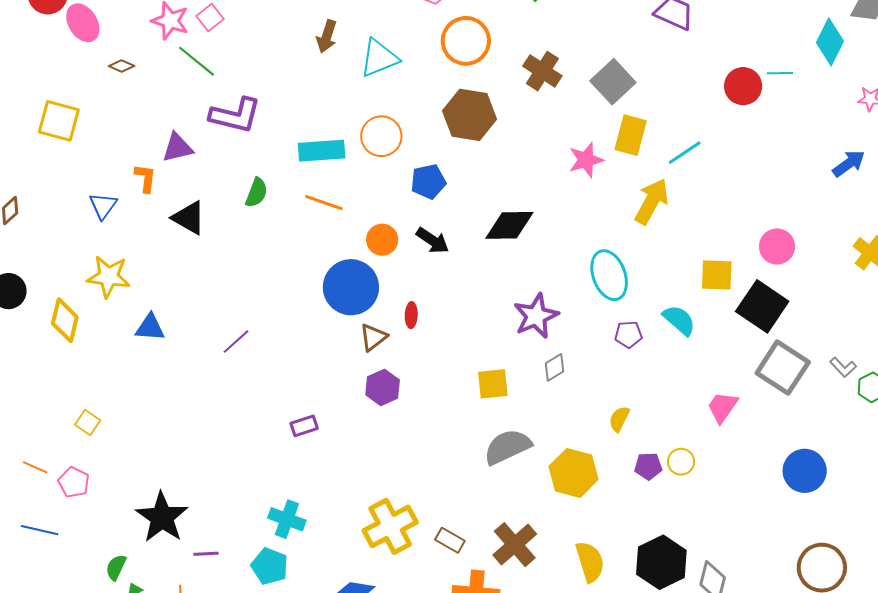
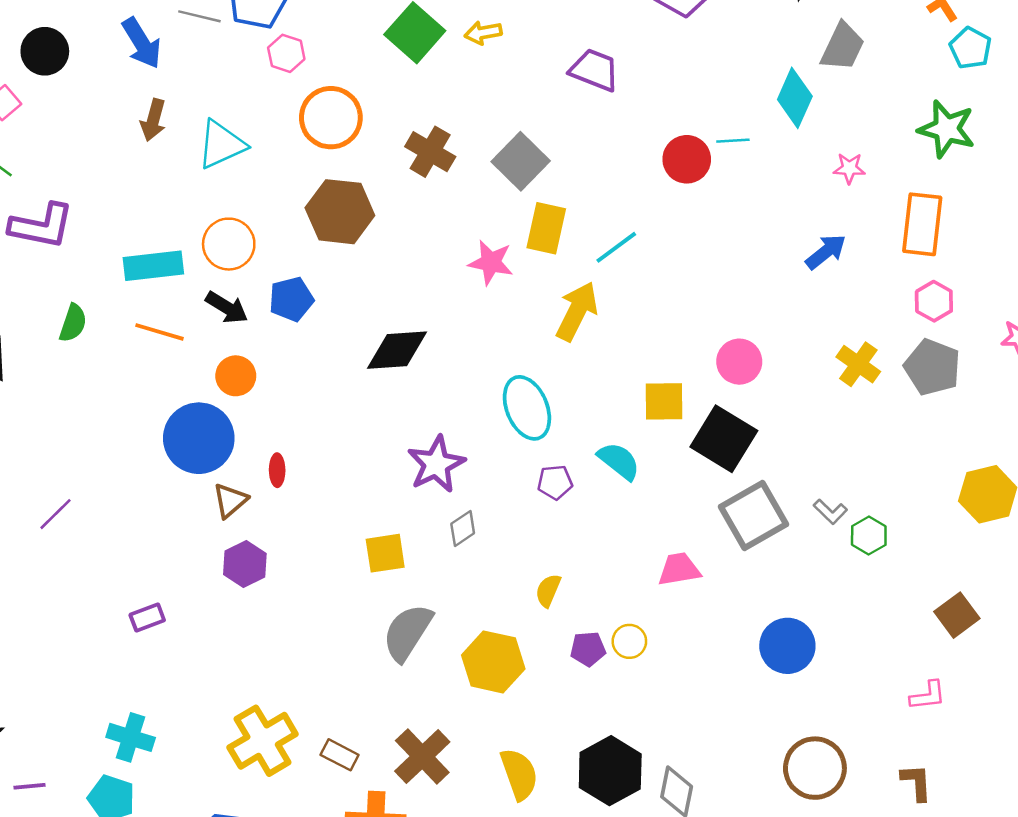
pink star: (586, 160) -> (491, 262), turned 30
black arrow: (433, 240) -> (227, 308), moved
gray square: (783, 368) -> (754, 516), turned 30
pink trapezoid: (723, 407) -> (679, 569), turned 48
gray semicircle: (507, 447) -> (407, 632), turned -30

